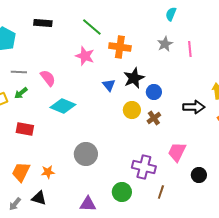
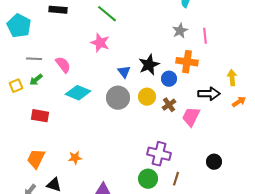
orange cross: (120, 47) -> (187, 62), moved
pink trapezoid: (177, 152) -> (191, 117), moved
gray circle: (86, 154) -> (118, 98), moved
orange star: (48, 172) -> (75, 158), moved
green circle: (122, 192) -> (148, 179), moved

